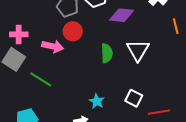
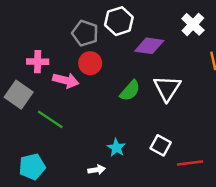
pink cross: (19, 34) -> (38, 62), moved
green semicircle: (107, 53) -> (130, 91), turned 42

